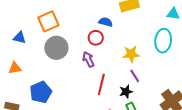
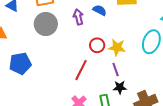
red circle: (96, 38) -> (97, 45), moved
purple arrow: (88, 59) -> (78, 17), moved
black star: (126, 92) -> (120, 87), moved

